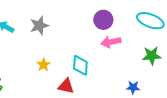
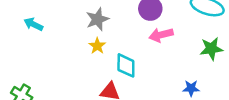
gray star: (39, 26) -> (97, 19), moved
yellow star: (43, 65) -> (97, 46), moved

